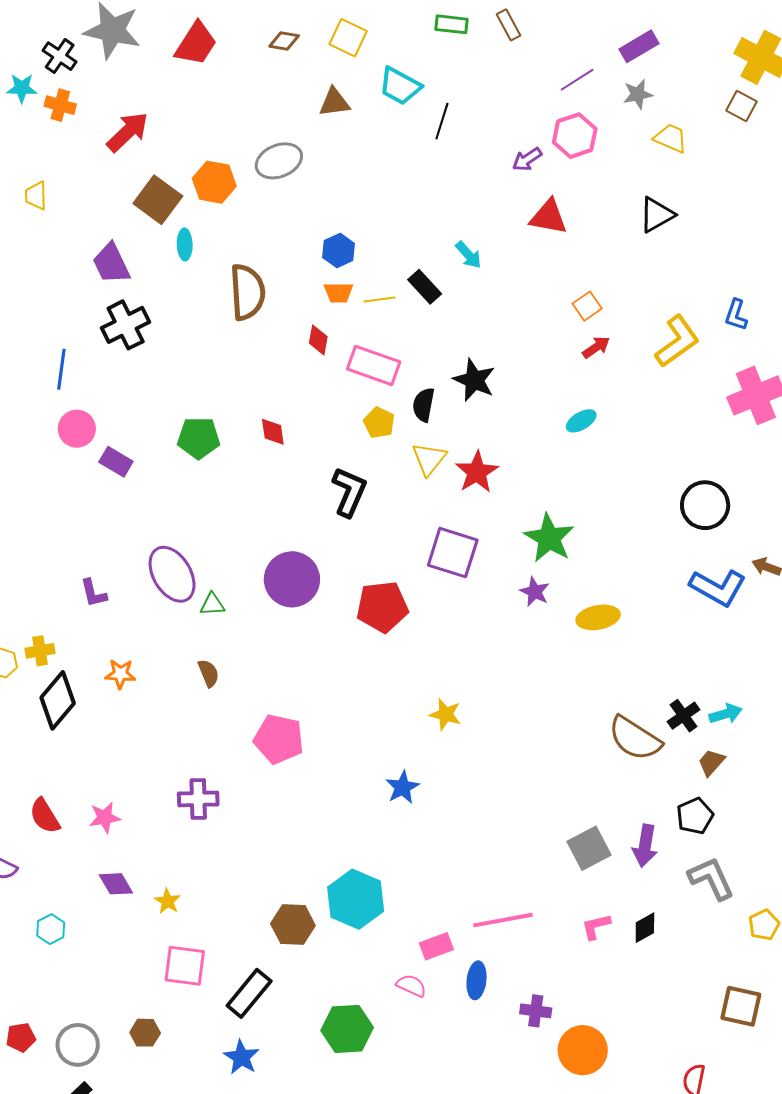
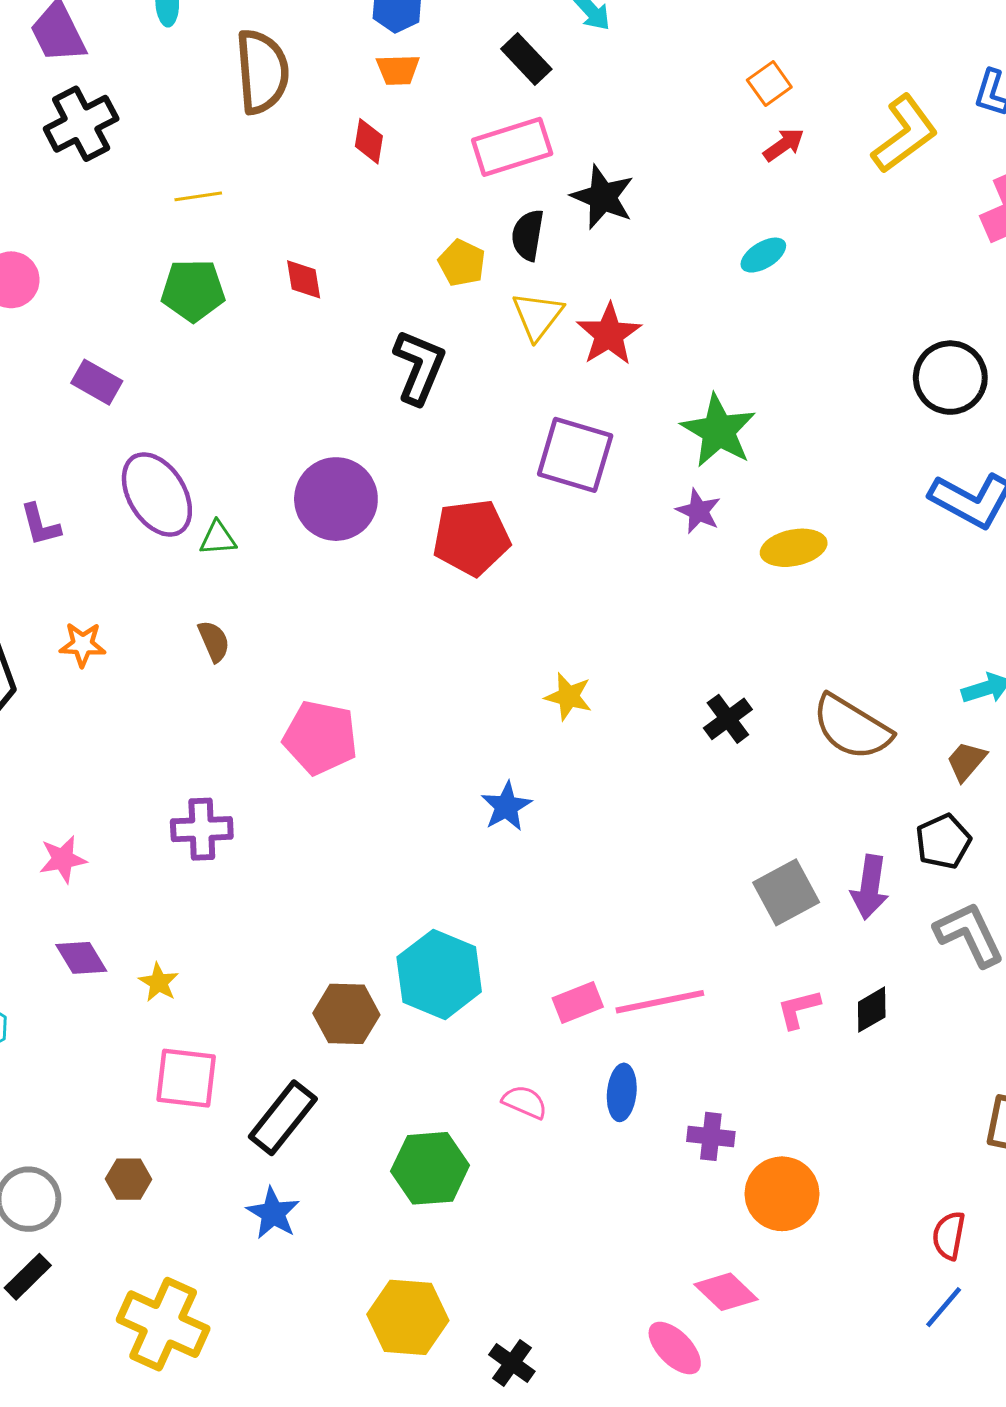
yellow line: (379, 300) -> (198, 196), moved
pink rectangle: (374, 365) -> (512, 147), moved, turned -36
purple rectangle: (116, 462) -> (97, 382), moved
black cross: (684, 716) -> (728, 719), moved
pink rectangle: (436, 946) -> (578, 1002), moved

